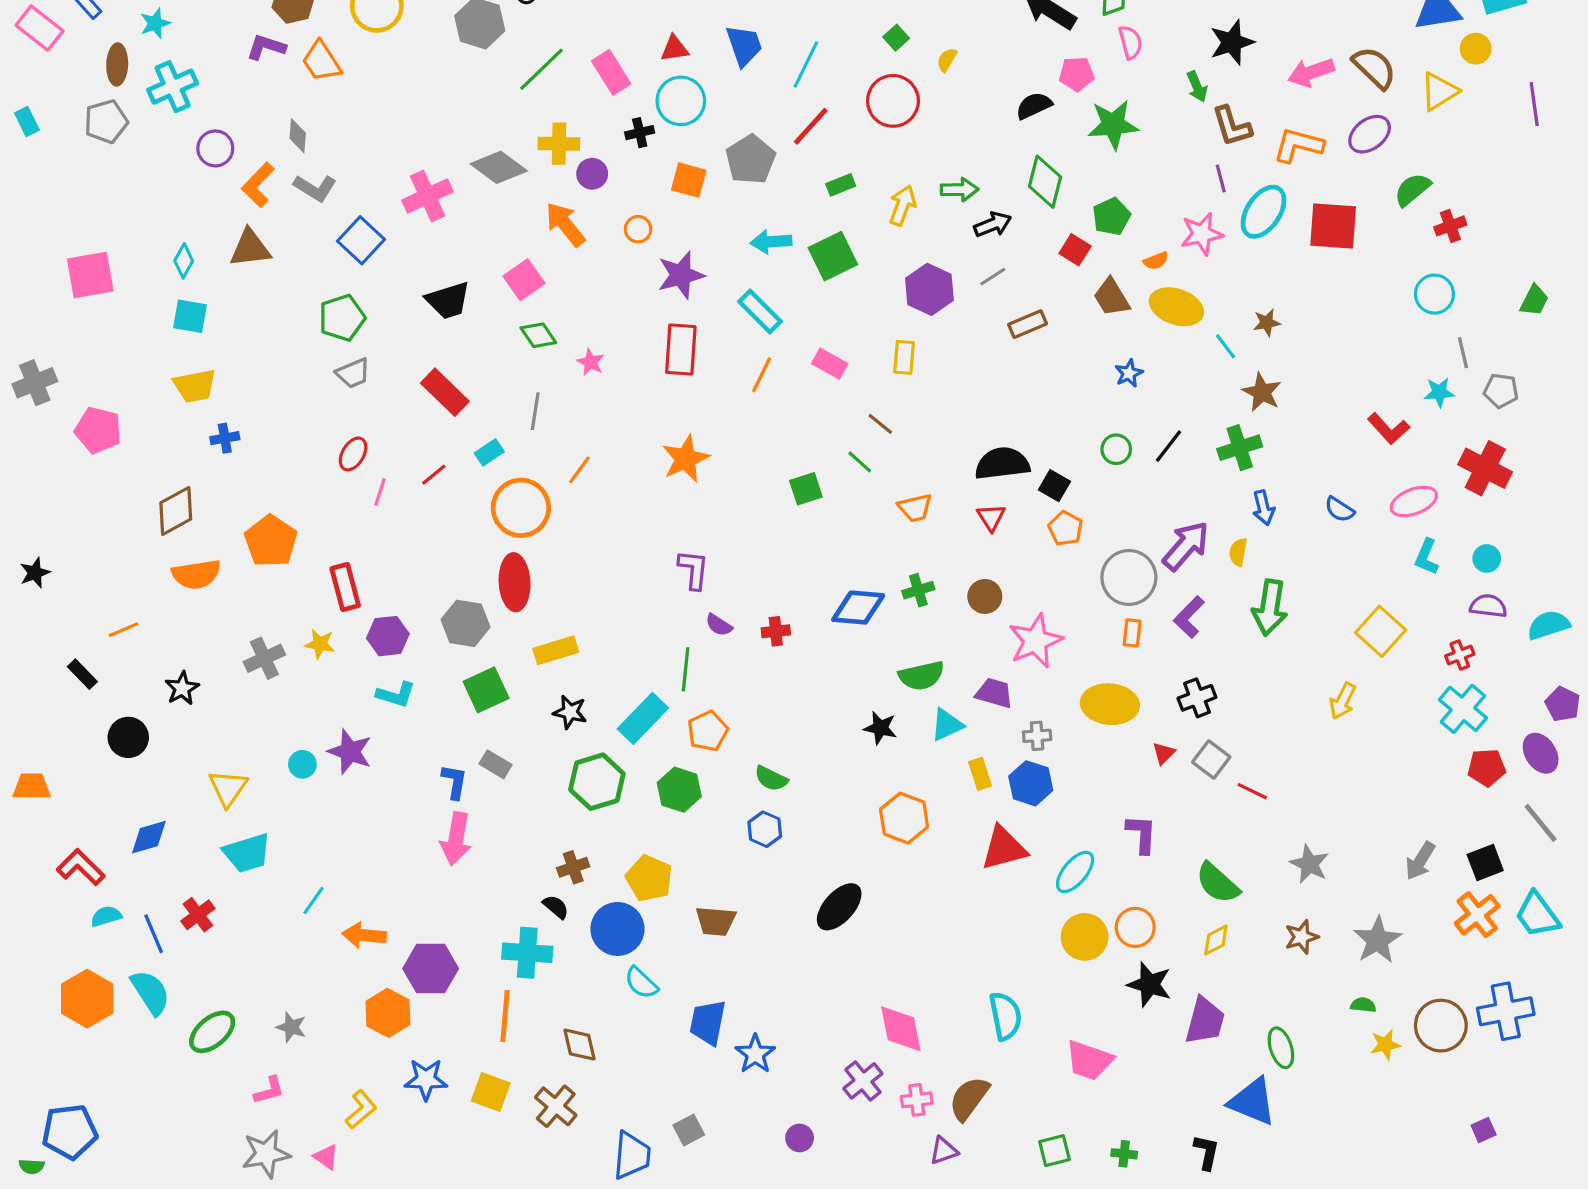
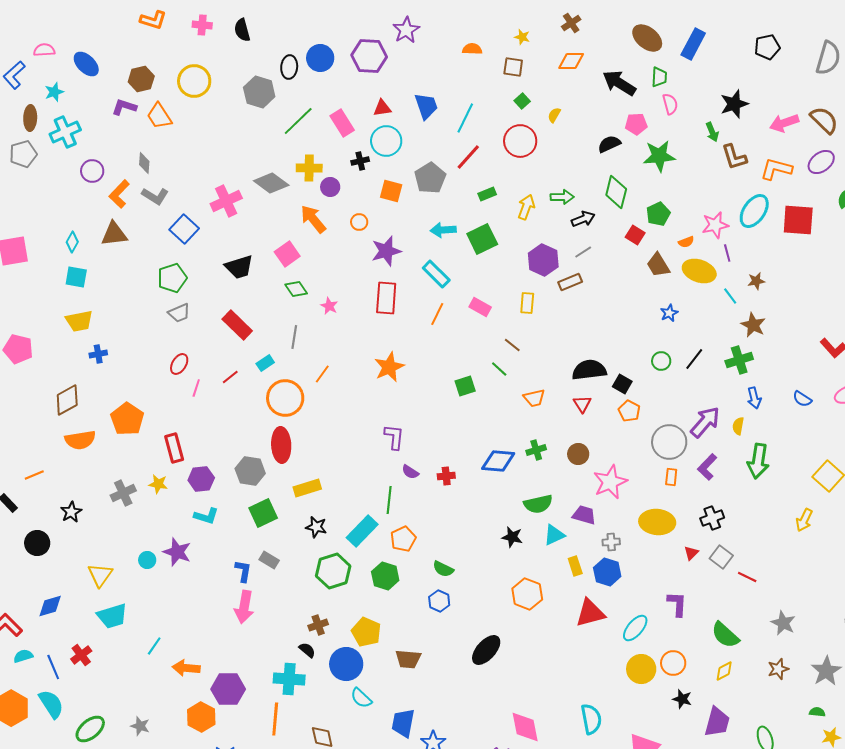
purple line: (1221, 178) -> (727, 253), moved
brown rectangle: (1028, 324) -> (570, 282), moved
black star: (1149, 984) -> (682, 699), size x0.7

